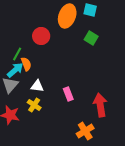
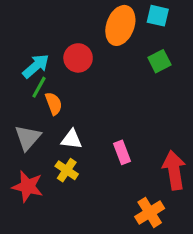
green square: (91, 38) -> (159, 61), turned 32
cyan arrow: (15, 70) -> (36, 66), moved

